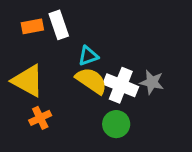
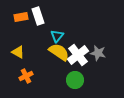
cyan triangle: (88, 56) -> (57, 36), turned -32
yellow triangle: (28, 81) -> (18, 52), size x0.6
white cross: (121, 85) -> (78, 55), turned 30

